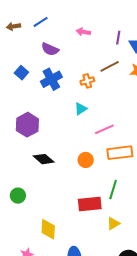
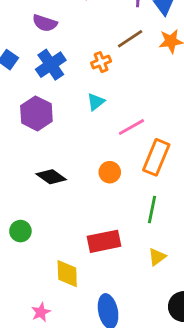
purple hexagon: (27, 125) -> (36, 113), moved
orange rectangle: (120, 153) -> (156, 157), turned -55
red rectangle: (90, 204) -> (104, 241), moved

